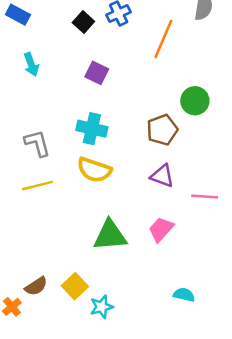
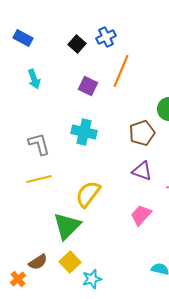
orange line: (163, 39) -> (121, 71), moved
yellow semicircle: (94, 170) -> (88, 194), moved, turned 108
green triangle: (110, 235) -> (67, 226), moved, turned -40

